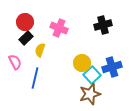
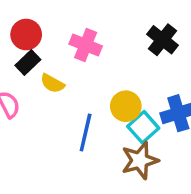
black cross: (103, 25) -> (163, 40), turned -36
yellow semicircle: (40, 50) -> (52, 83), turned -80
blue line: (35, 78) -> (86, 132), moved

